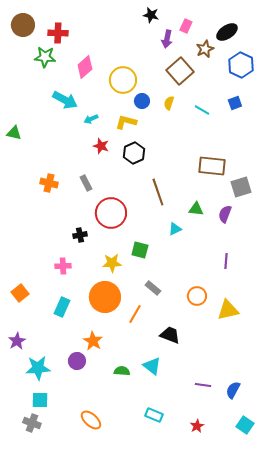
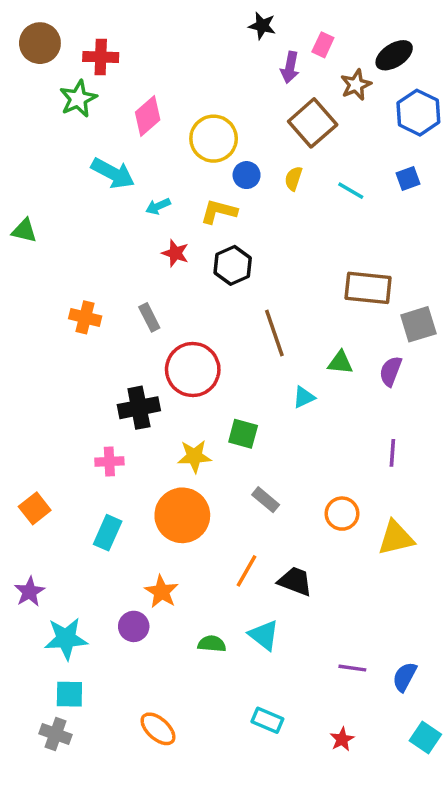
green star: (45, 57) -> (78, 99), turned -30
black cross: (80, 235) -> (139, 408), size x1.6
orange line: (135, 314) -> (247, 571), moved

